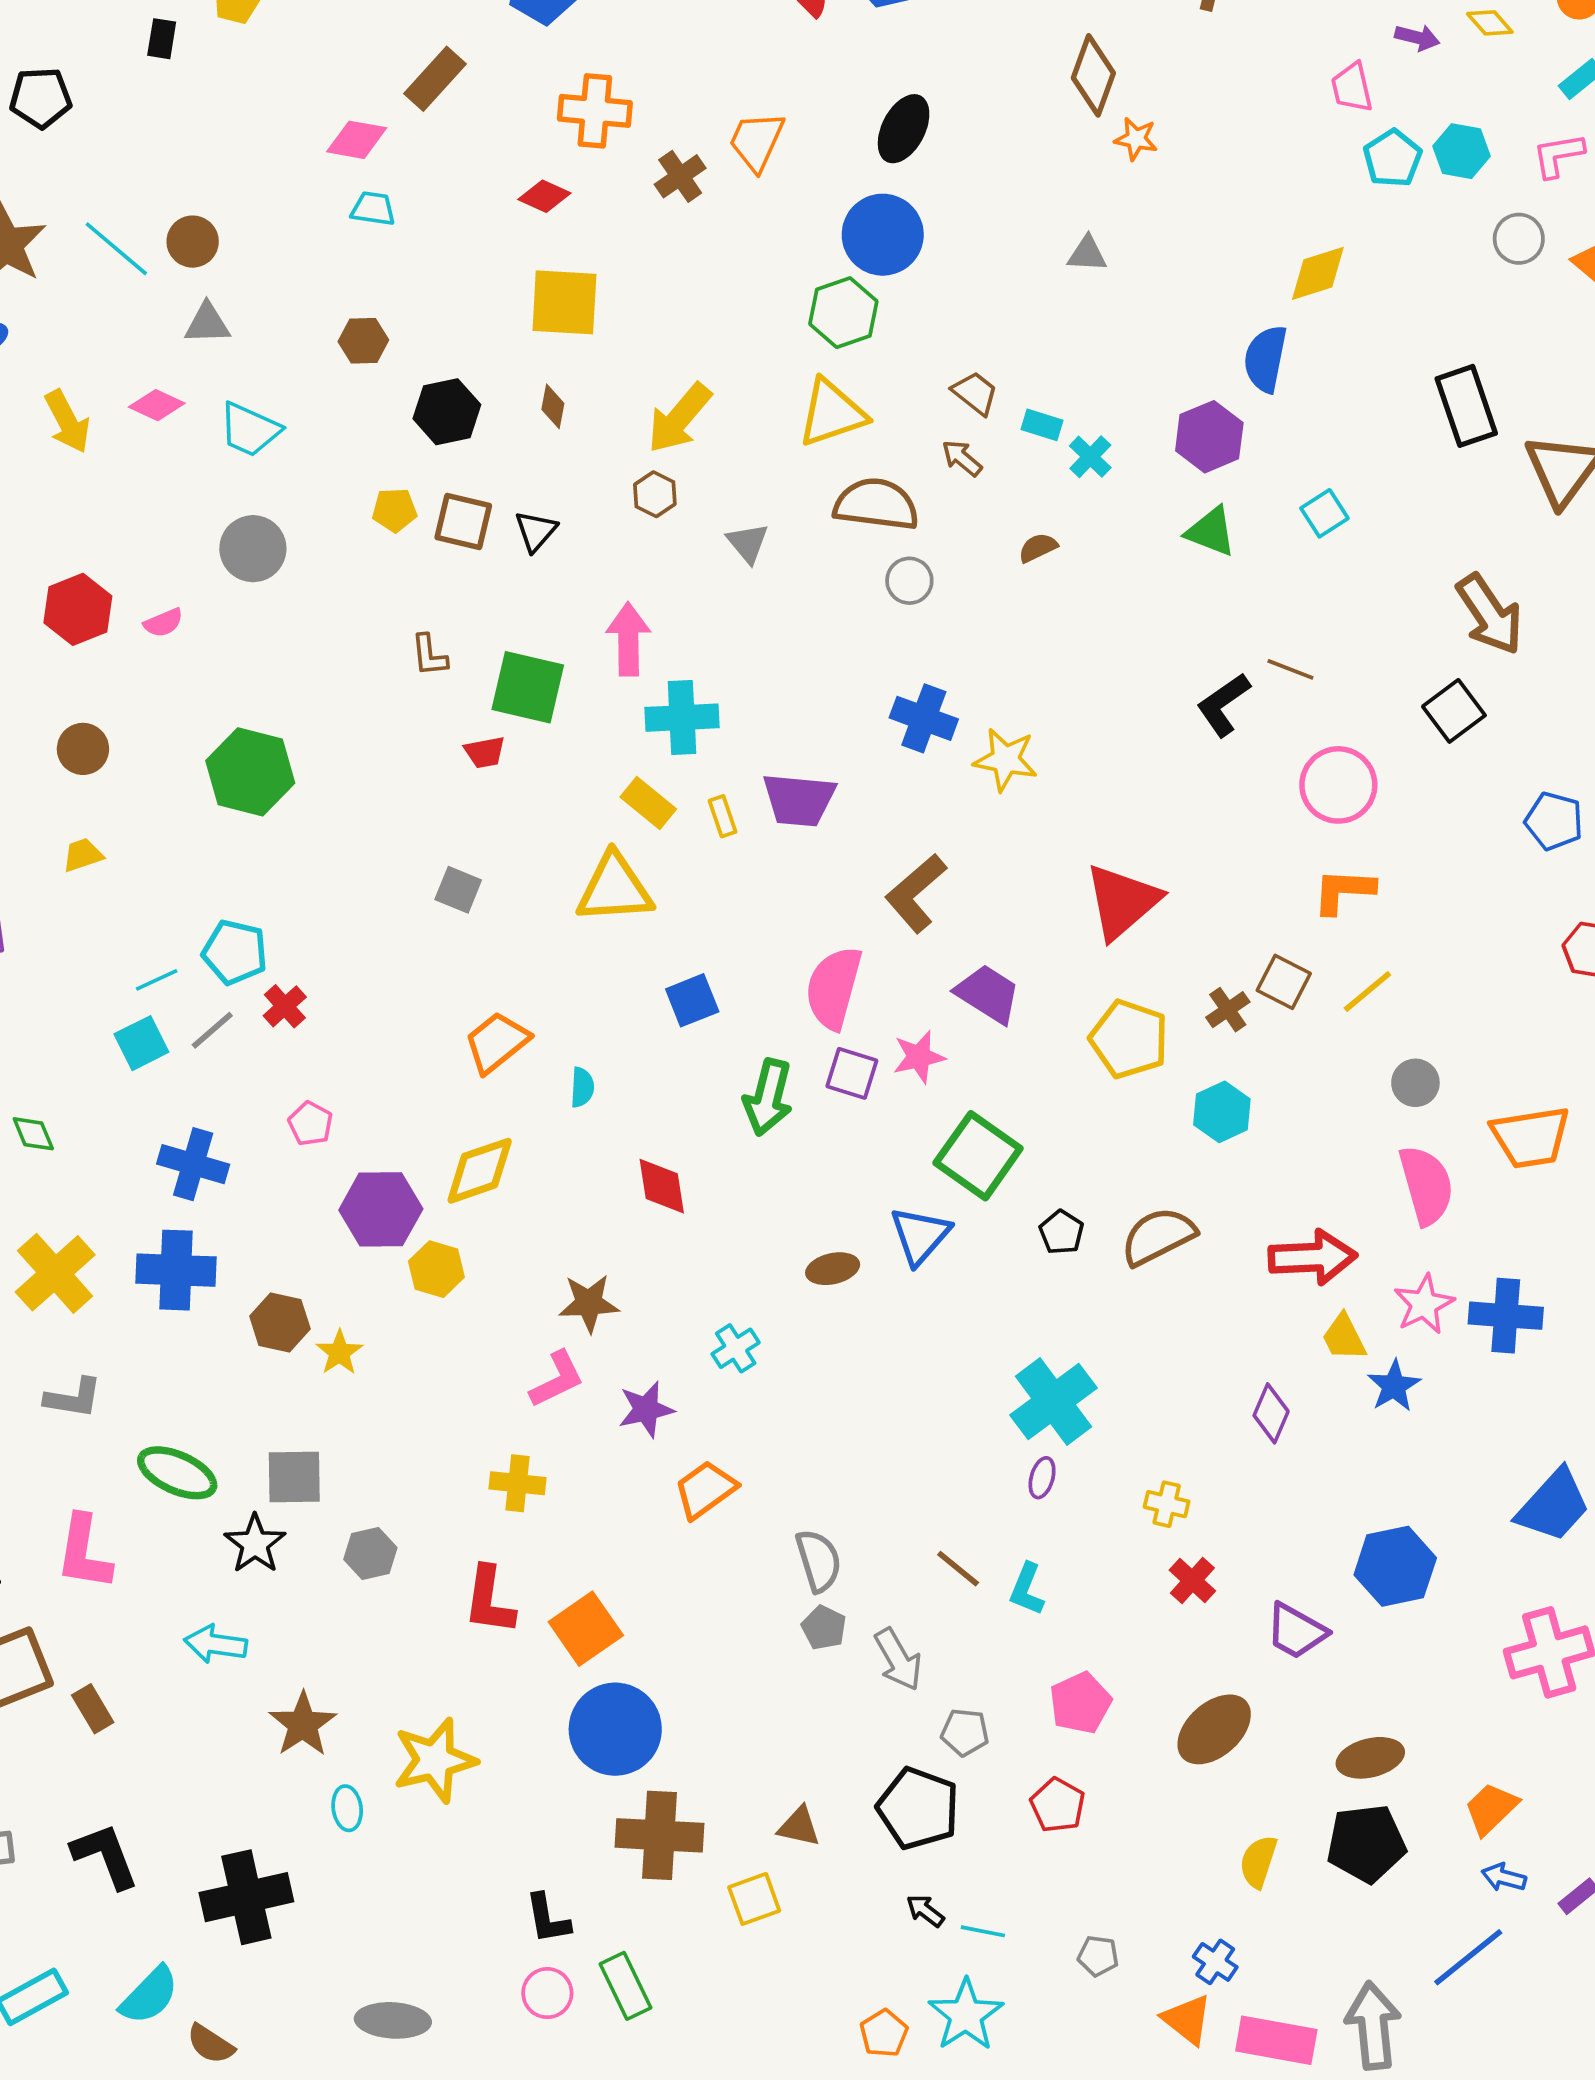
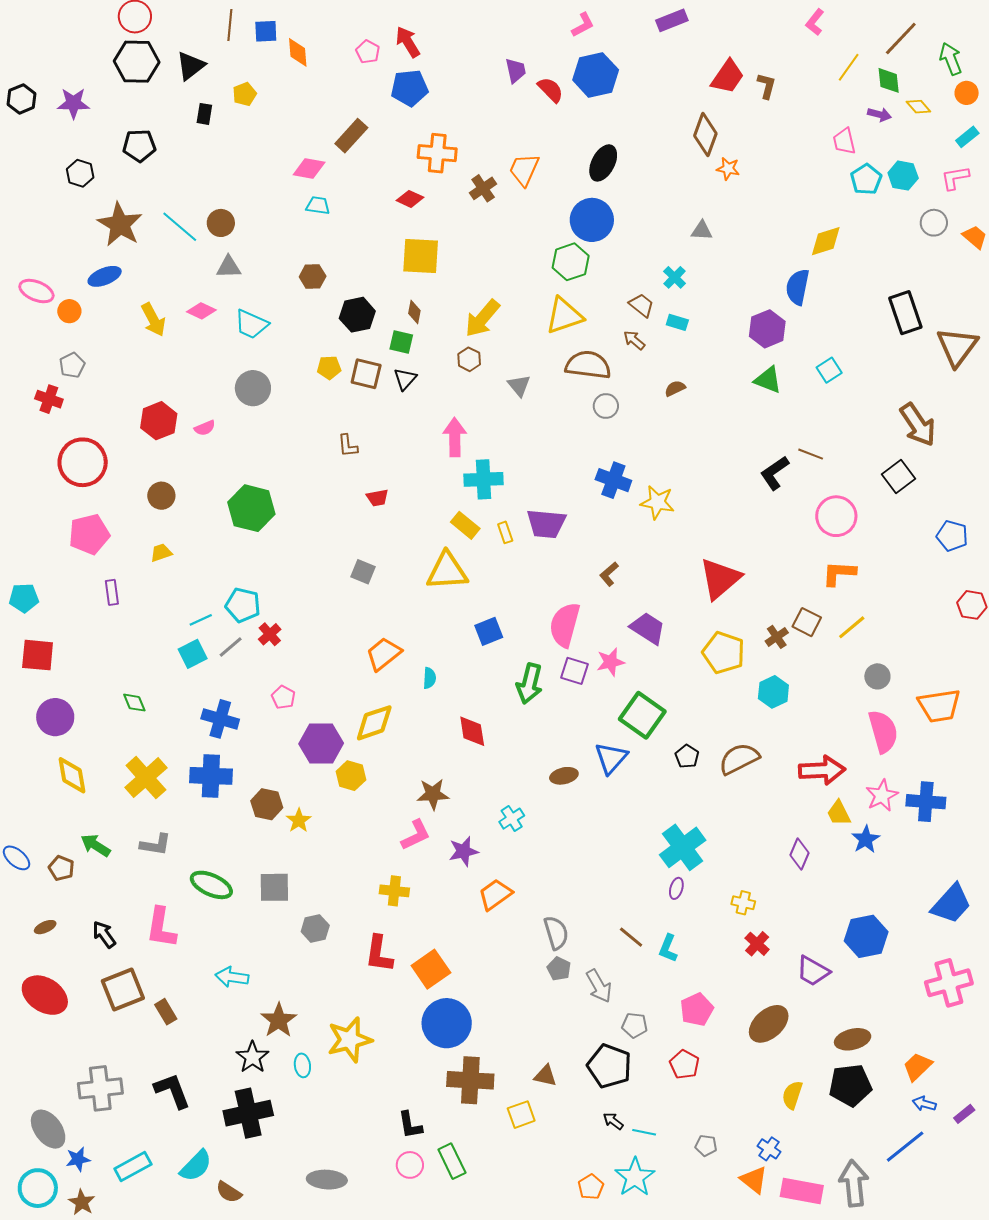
cyan cross: (1090, 457) -> (675, 277), moved
green square: (528, 687) -> (401, 342), moved, size x0.6
brown L-shape: (916, 893) -> (609, 574), size x0.6
black star: (255, 1544) -> (252, 1057), moved

